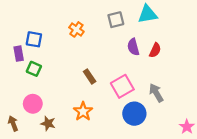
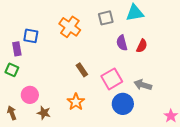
orange cross: (76, 29) -> (70, 27), size x1.5
green square: (34, 69) -> (12, 70), moved
gray arrow: (156, 93) -> (143, 85), turned -42

